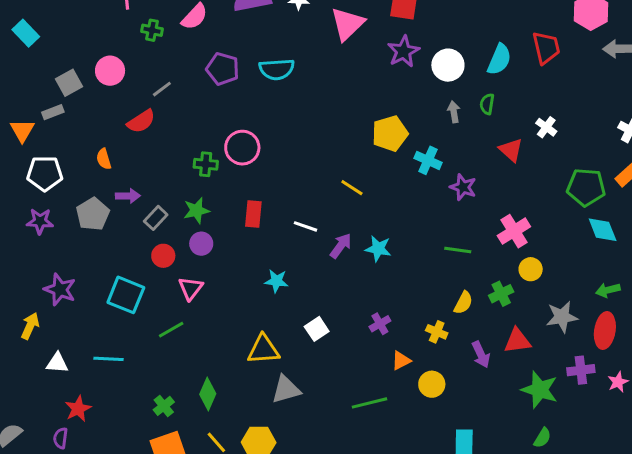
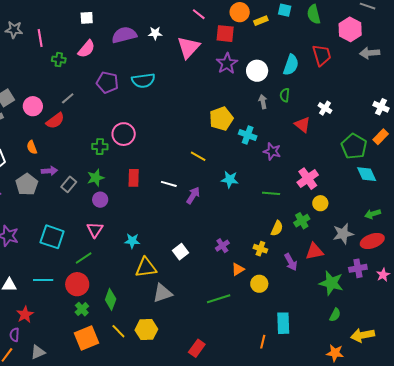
pink circle: (110, 71) -> (33, 106), moved
green pentagon: (586, 187) -> (354, 146), turned 30
cyan star: (378, 249) -> (230, 179), moved
red circle: (163, 256) -> (77, 284), moved, size x1.5
cyan star: (276, 281) -> (132, 241), moved
red ellipse: (605, 331) -> (372, 241), turned 65

